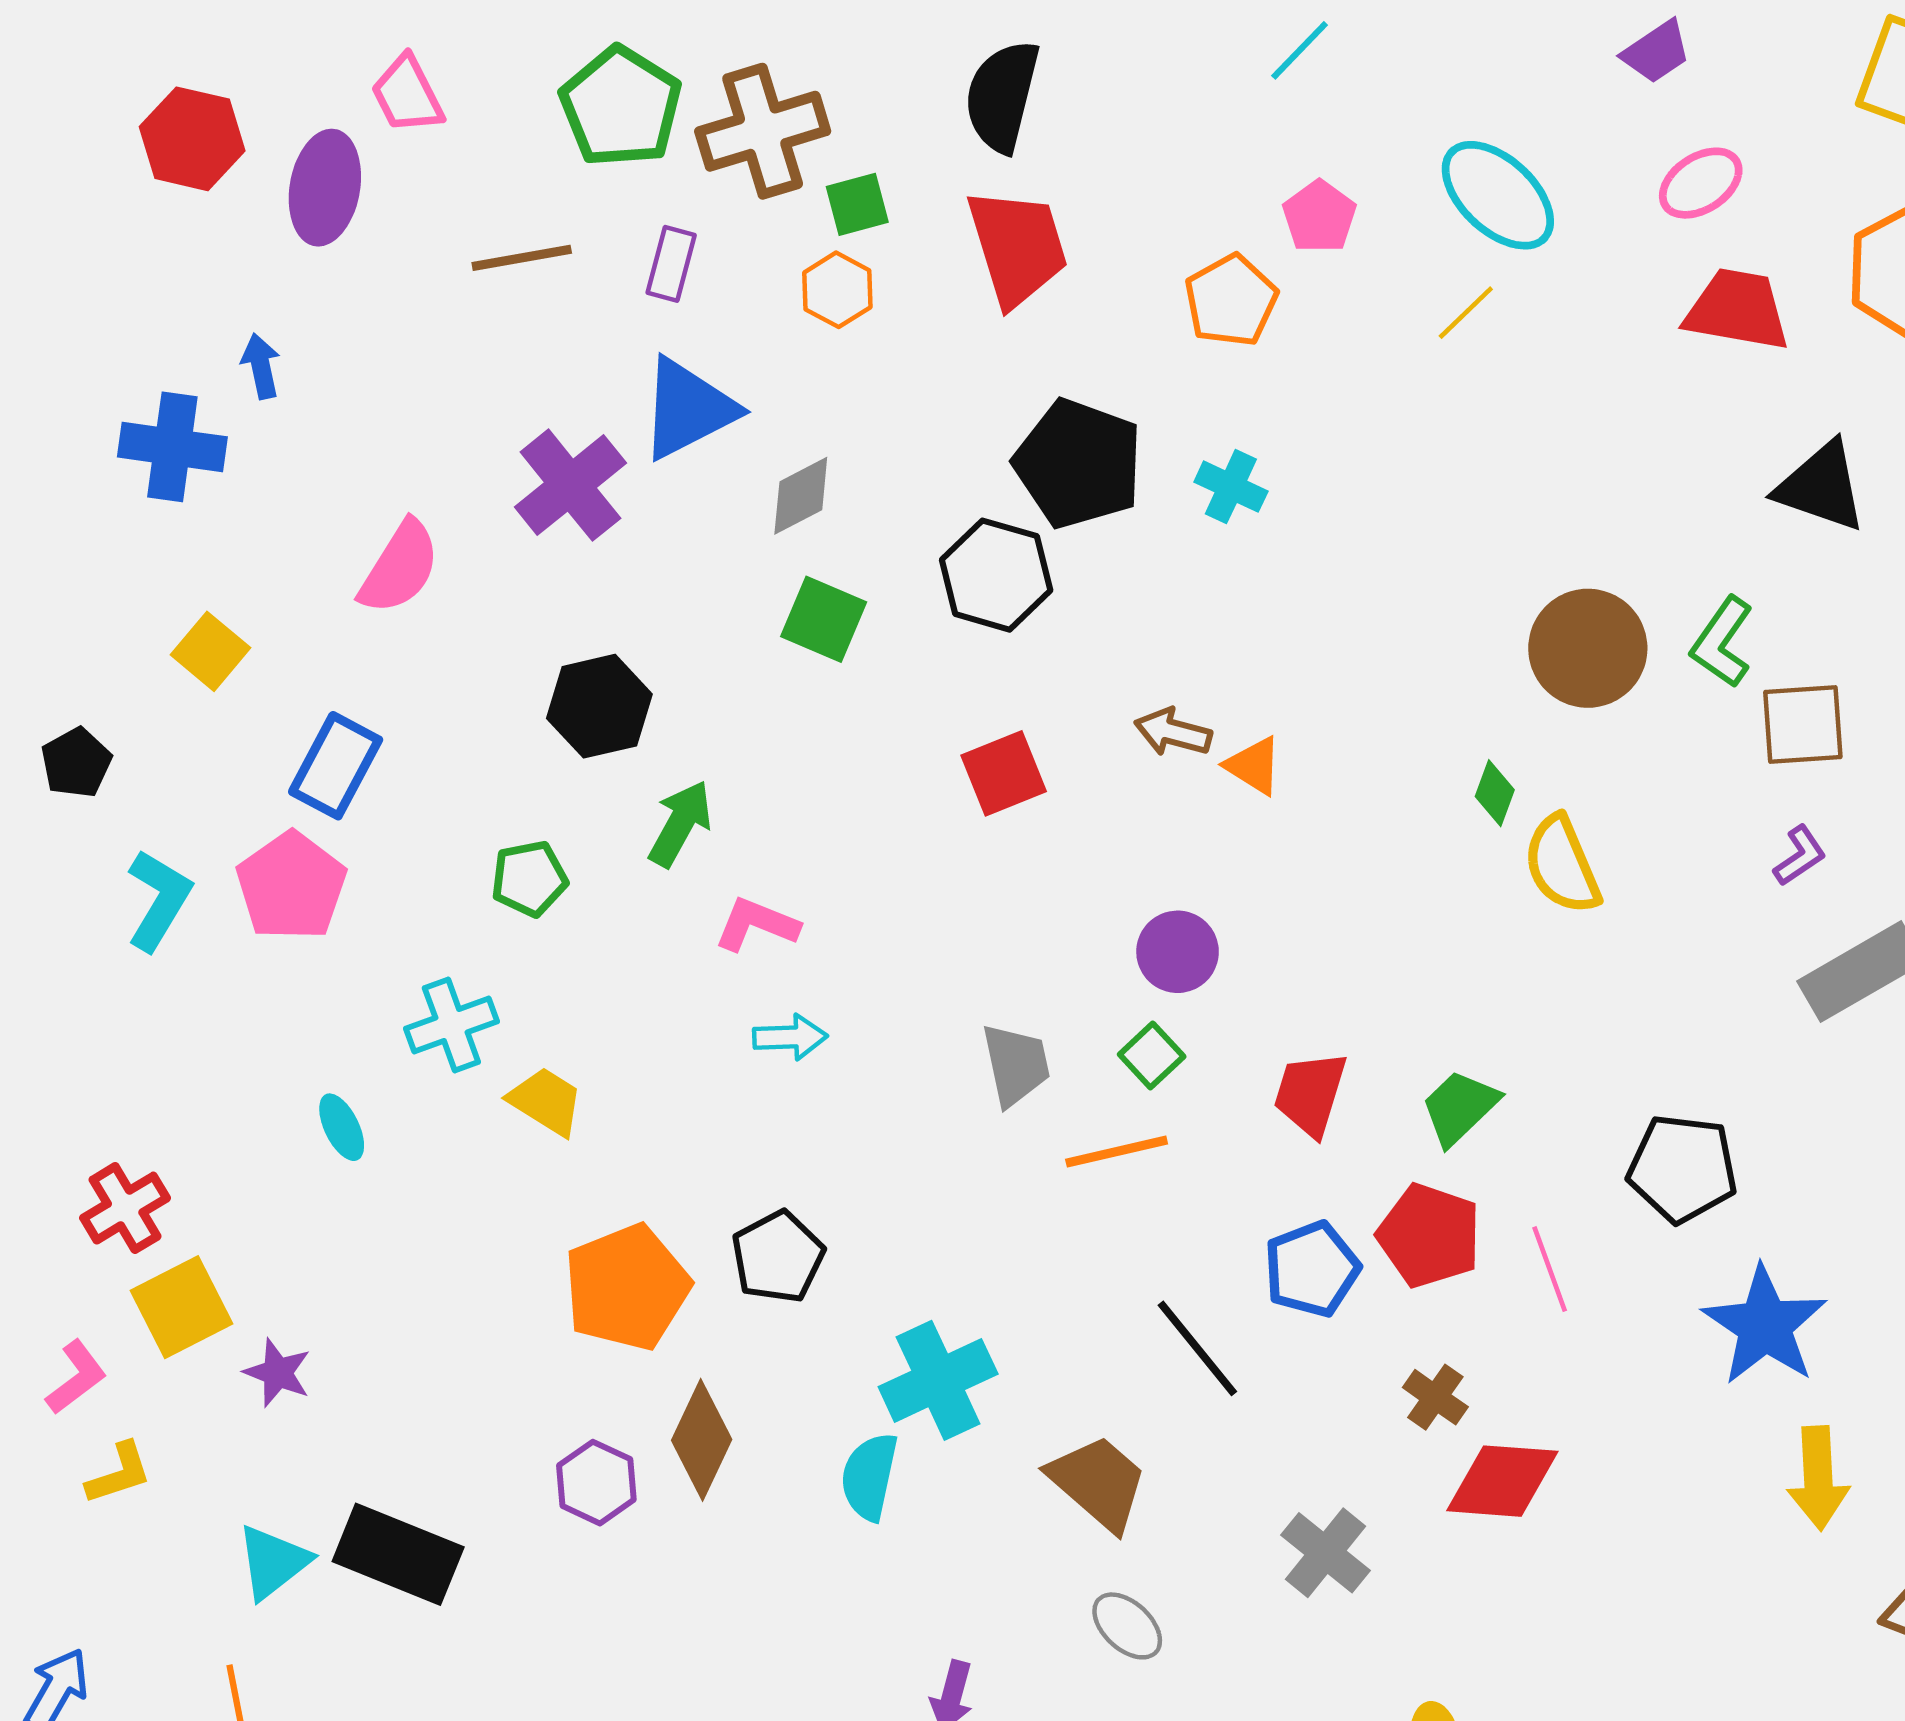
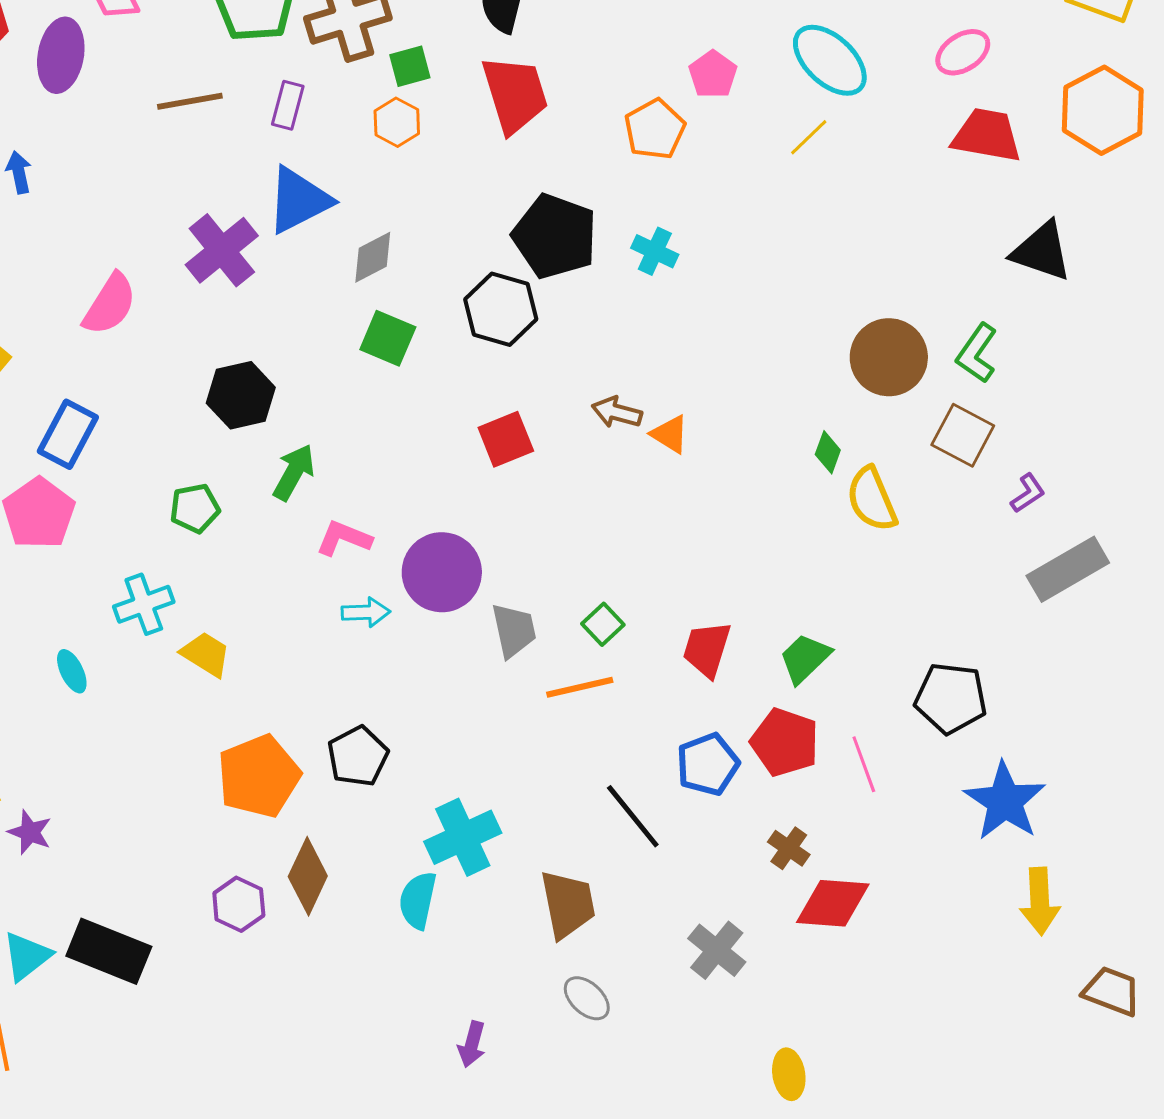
brown square: (1803, 725) -> (963, 435), moved, turned 32
purple circle: (1178, 952) -> (442, 572), moved, size x1.5
brown trapezoid: (1098, 1483) -> (568, 904), turned 38

